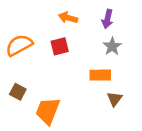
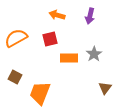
gray star: (112, 46) -> (94, 54), moved
orange rectangle: (100, 75) -> (69, 58), moved
brown triangle: (115, 99) -> (105, 88), moved

